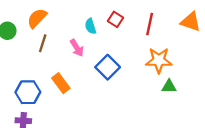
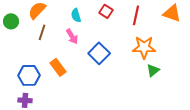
cyan semicircle: (90, 26) -> (76, 15), moved
green triangle: (169, 87) -> (153, 70), turned -40

